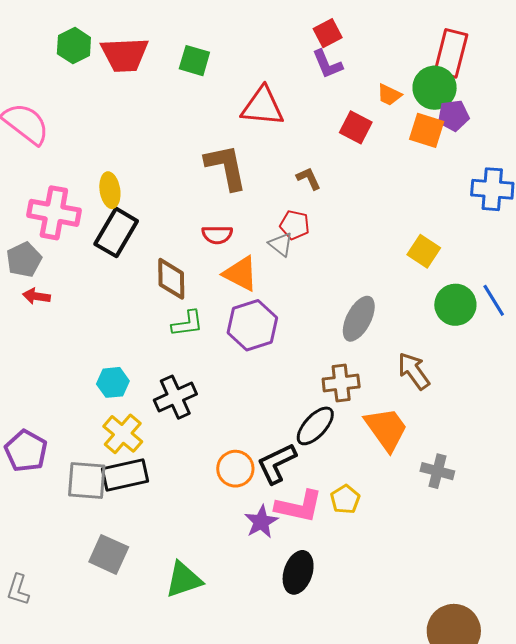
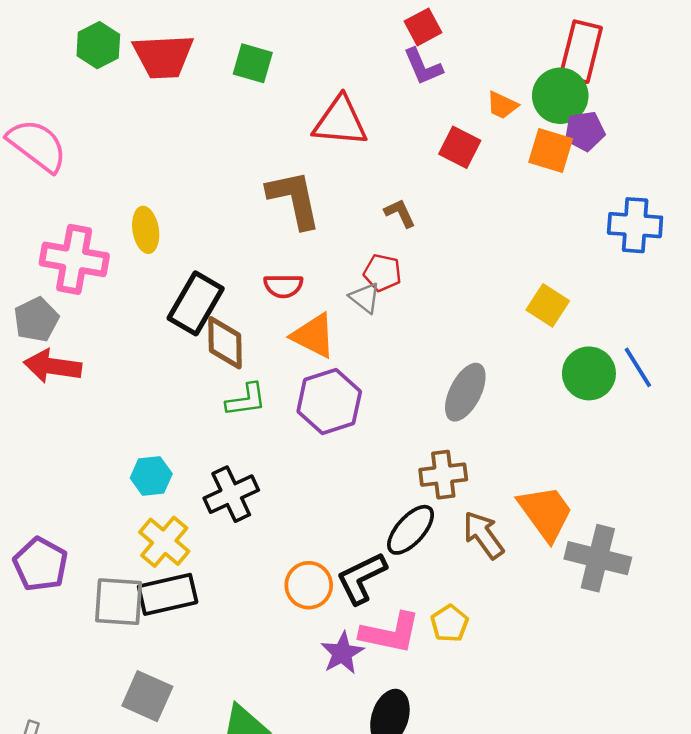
black rectangle: (116, 232) -> (196, 303), moved
red arrow: (36, 296) -> (53, 366), size x1.6
brown arrow: (414, 371) -> (483, 535), moved
orange trapezoid: (386, 429) -> (546, 513), moved
gray cross: (437, 471) -> (598, 558), moved, size x1.5

